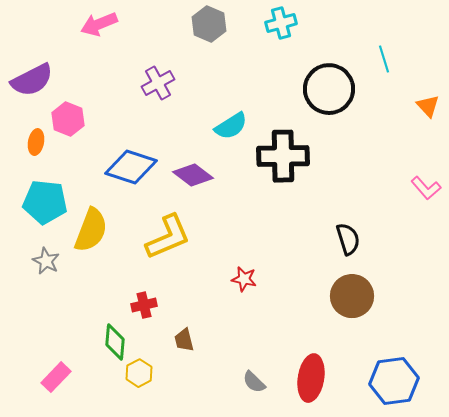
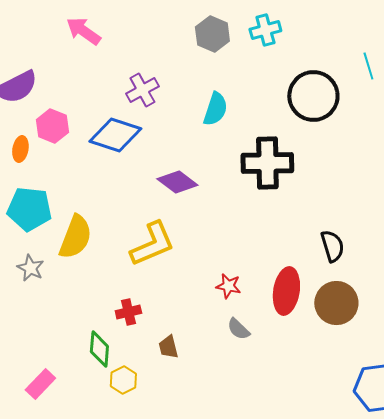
pink arrow: (99, 24) -> (83, 31), turned 57
gray hexagon: (209, 24) -> (212, 34), moved
cyan semicircle: (231, 126) -> (215, 109), moved, turned -40
blue diamond: (131, 167) -> (115, 135), moved
red ellipse: (311, 378) -> (286, 291), moved
gray semicircle: (254, 382) -> (238, 329), moved

